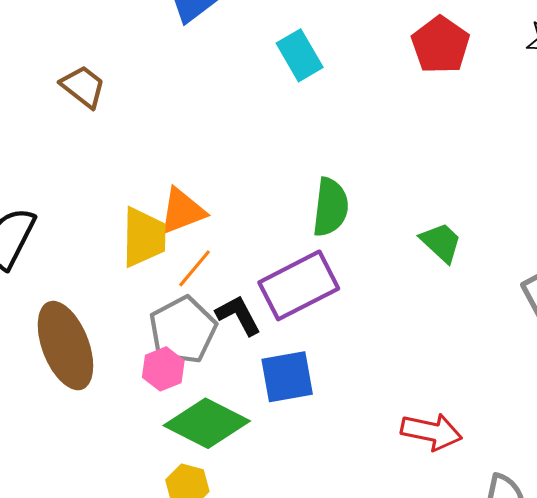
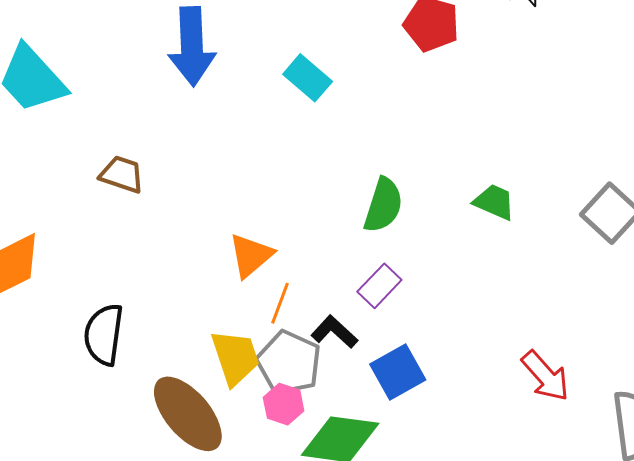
green semicircle: (330, 207) -> (383, 205), turned 30
yellow trapezoid: (144, 237) -> (235, 357), moved
purple rectangle: (299, 285) -> (379, 286), size x0.6
red arrow: (431, 432) -> (545, 376), turned 56

